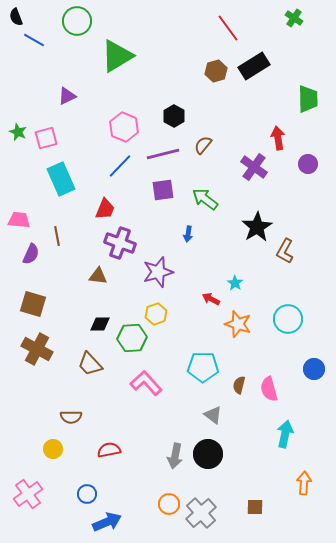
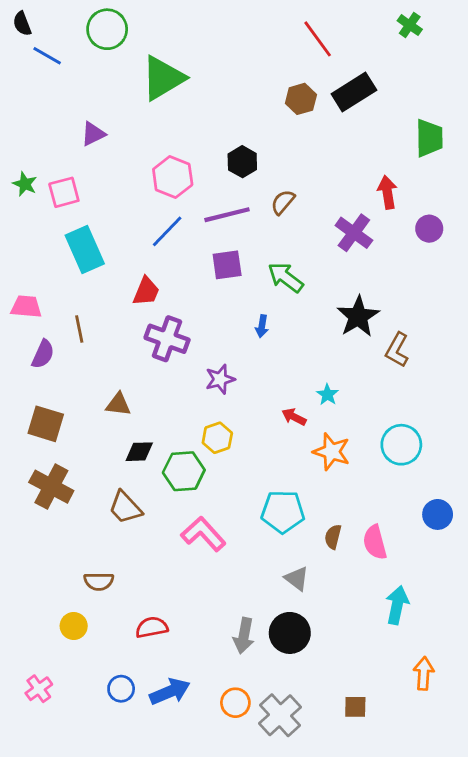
purple star: (158, 272) -> (220, 379), size x0.7
brown triangle: (98, 276) -> (118, 404), moved
pink cross: (28, 494) -> (39, 689), size x0.7
blue arrow: (107, 522) -> (170, 692), moved

